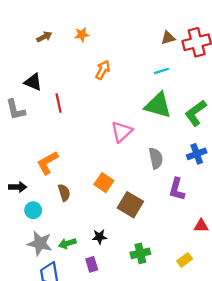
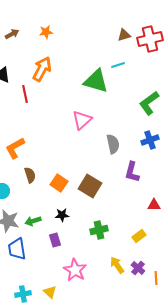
orange arrow: (103, 70) -> (42, 69), moved, size x1.4
green triangle: (158, 105) -> (96, 81), moved
orange square: (104, 183) -> (59, 183), moved

